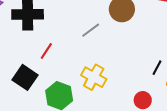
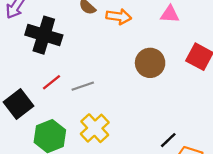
gray line: (91, 30) -> (83, 86), moved

